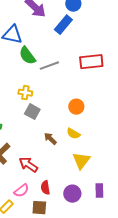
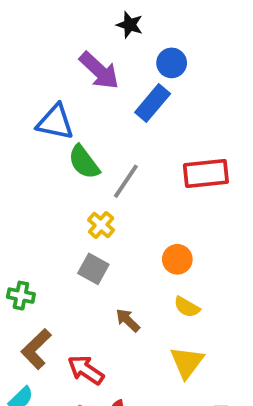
gray line: (49, 66) -> (126, 181), turned -36
yellow cross: (25, 93) -> (101, 225), moved, turned 32
yellow semicircle: (73, 134) -> (187, 307), moved

